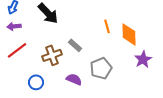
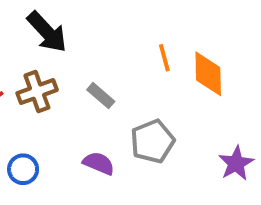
brown cross: (52, 55) -> (37, 92), moved
purple star: (143, 59) -> (236, 163), moved

